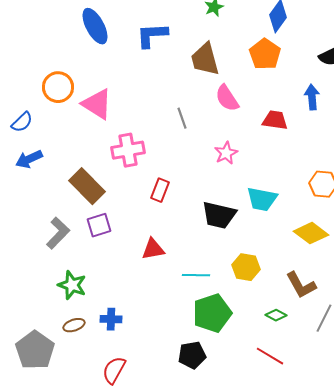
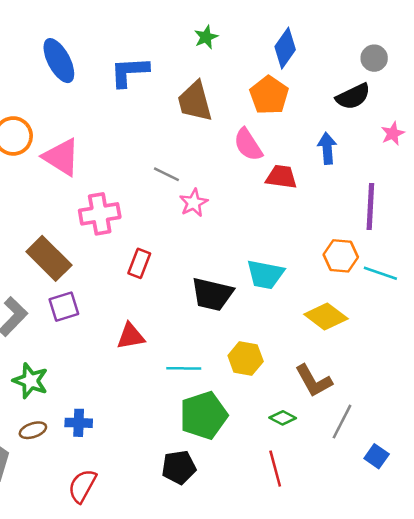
pink semicircle: (227, 98) -> (248, 145), moved
gray line: (182, 118) -> (166, 174), turned -45
pink star: (226, 153) -> (194, 203), moved
red line: (270, 356) -> (275, 469), turned 44

